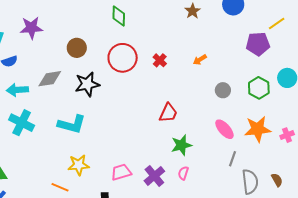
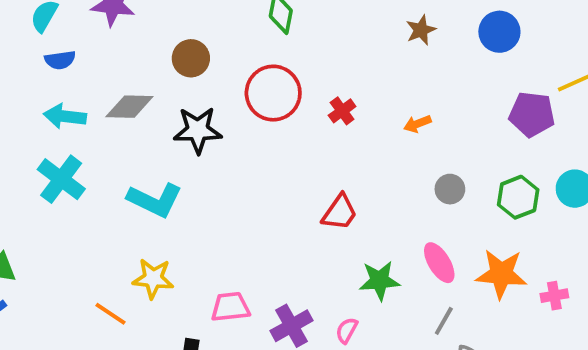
green star: (181, 145) -> (379, 281), moved

